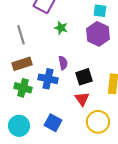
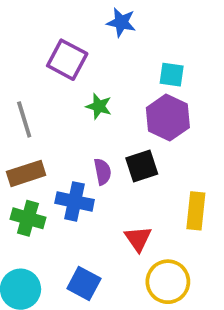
black square: (84, 77) -> (142, 166), moved

